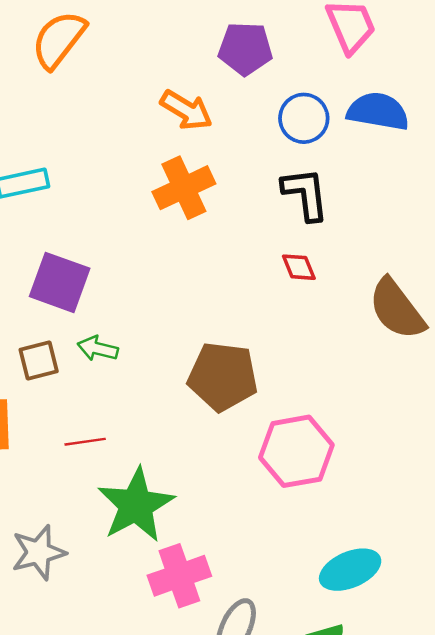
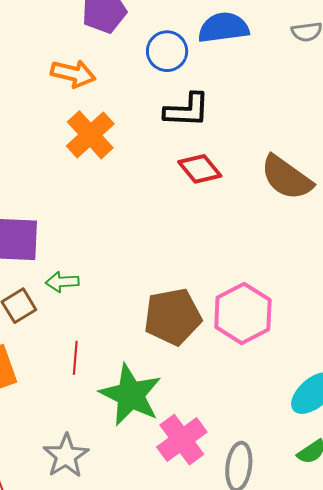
black L-shape: (305, 194) -> (187, 110), turned 117
red diamond: (299, 267) -> (200, 169), size x1.4
brown pentagon: (223, 377) -> (173, 317), moved
red line: (85, 442) -> (75, 358), turned -60

